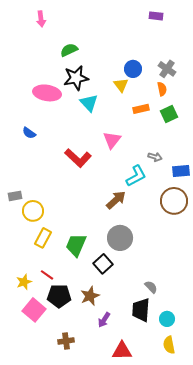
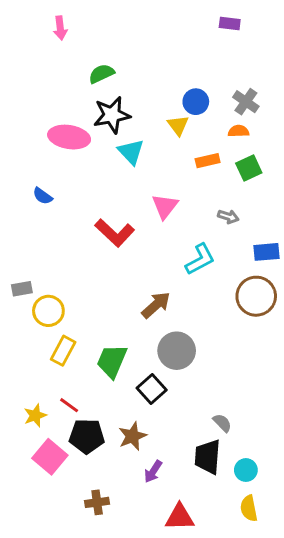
orange semicircle: (162, 89) -> (239, 131), turned -80
gray arrow: (155, 157) -> (228, 217), moved
brown arrow: (116, 200) -> (156, 305), moved

